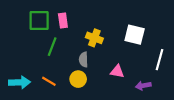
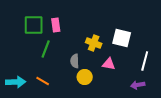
yellow cross: (94, 38) -> (94, 43), moved
pink triangle: (117, 71) -> (109, 64), moved
yellow circle: (78, 79) -> (85, 77), moved
purple arrow: (143, 86) -> (138, 85), moved

